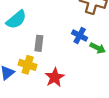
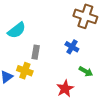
green arrow: (98, 48) -> (86, 71), moved
red star: (55, 77) -> (65, 89), moved

